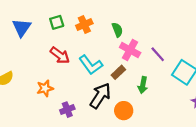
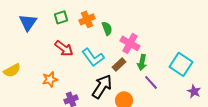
green semicircle: (117, 30) -> (107, 28), moved
purple line: (158, 54) -> (151, 82), moved
green arrow: (143, 85) -> (142, 62), moved

